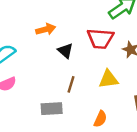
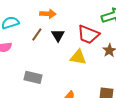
yellow triangle: (108, 79) -> (78, 57), moved
brown line: (71, 84) -> (37, 34), moved

